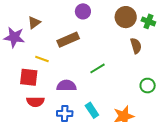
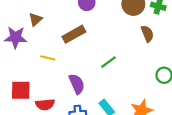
red square: (29, 77) -> (21, 90), moved
purple semicircle: (66, 86) -> (77, 84), turned 72

